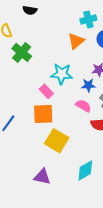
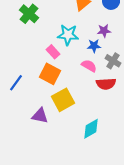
orange square: (43, 114) -> (50, 74), turned 30
yellow square: (57, 141) -> (63, 100), turned 30
purple triangle: (42, 177) -> (40, 116), moved

